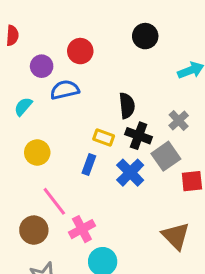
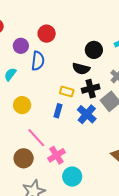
black circle: (145, 36) -> (94, 50), moved
blue semicircle: (65, 90) -> (38, 61), turned 114
black semicircle: (127, 106) -> (81, 69), turned 114
black cross: (139, 136) -> (91, 89), turned -30

